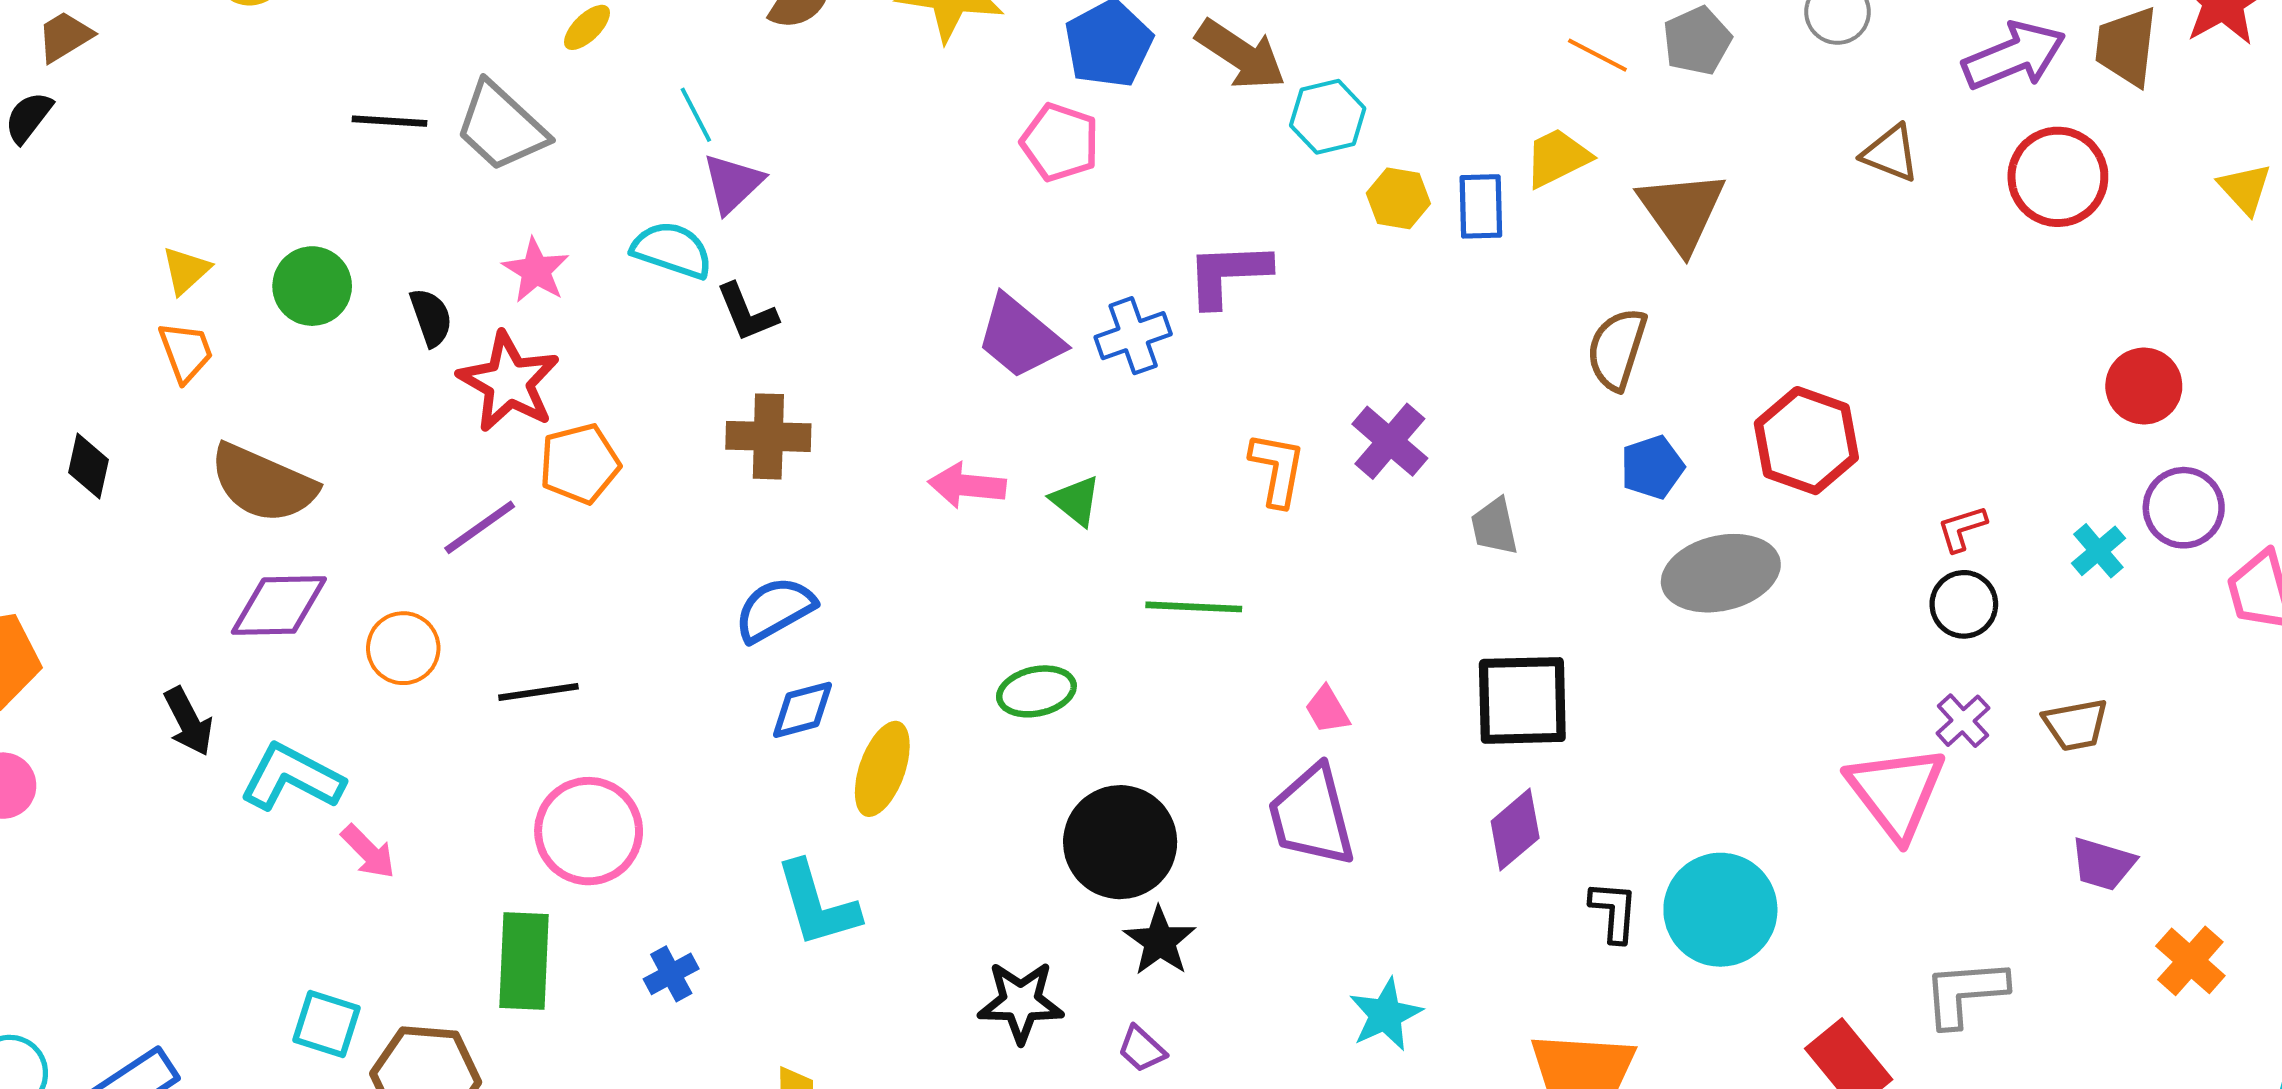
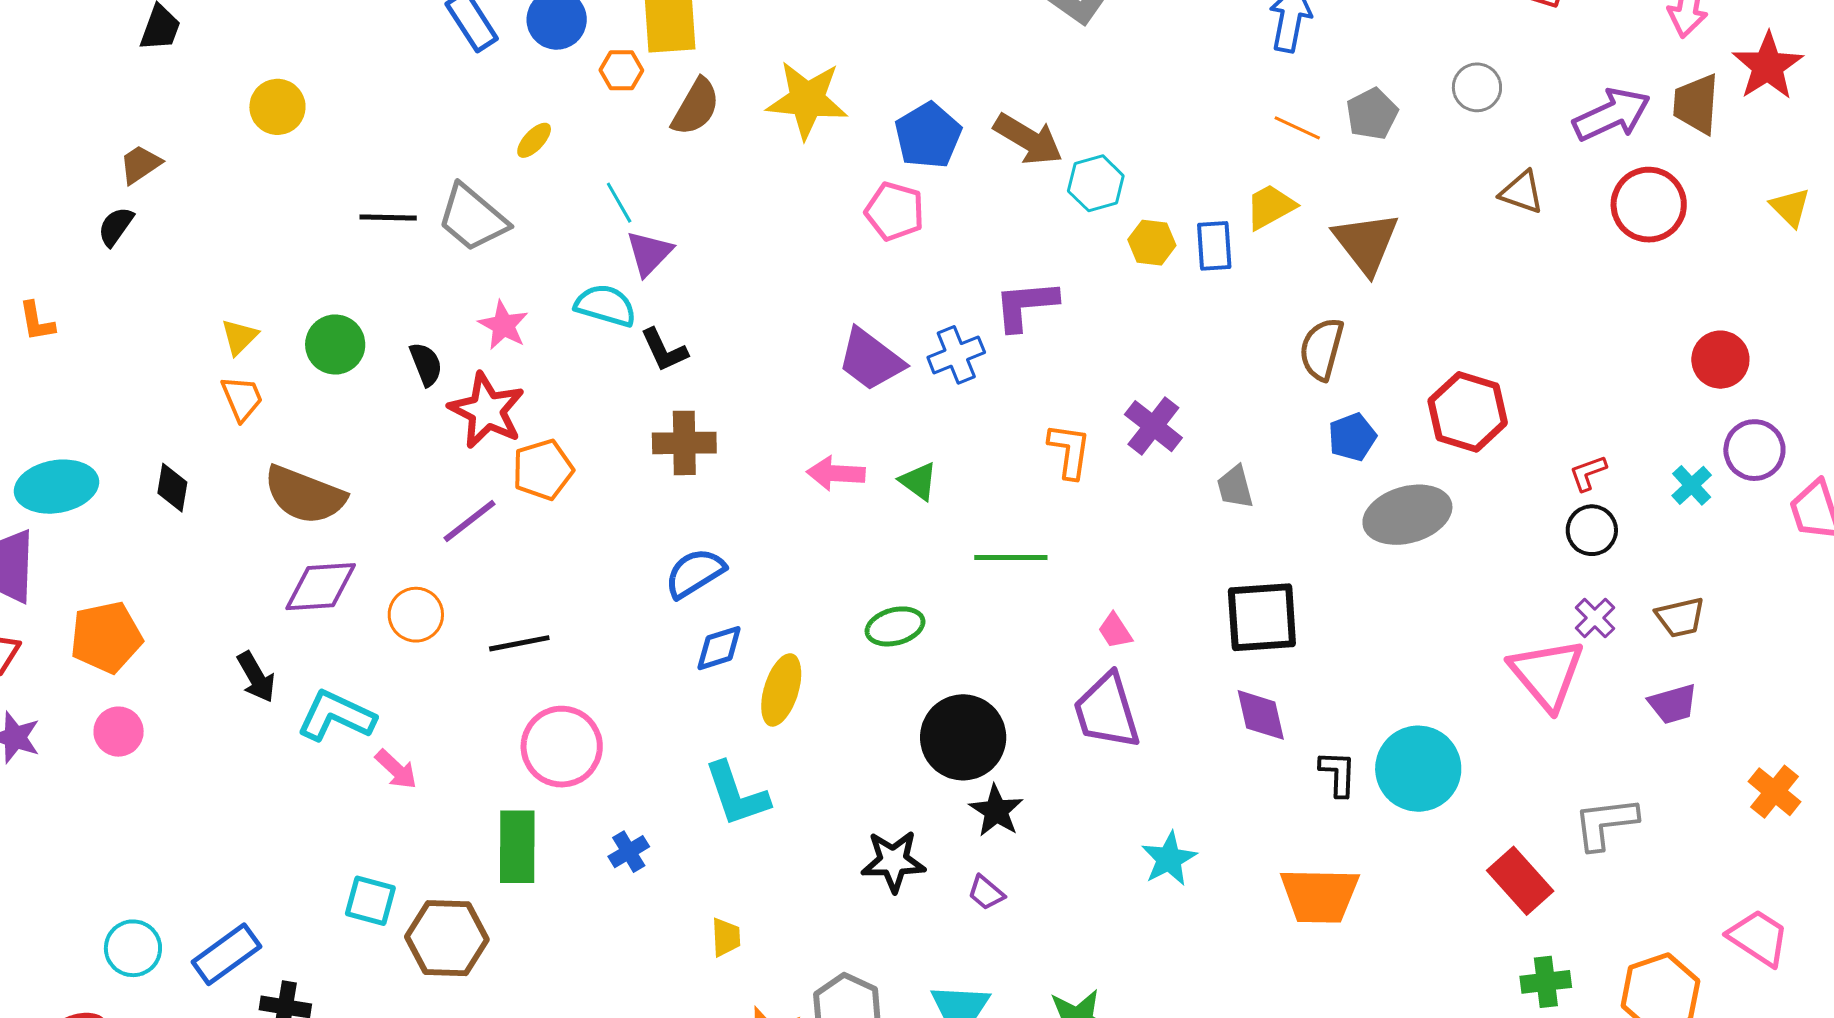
purple diamond: (1515, 830) -> (1261, 715), turned -60
purple trapezoid: (2103, 864) -> (1673, 704), moved, turned -30

